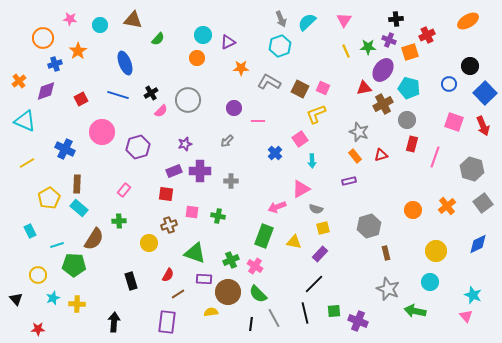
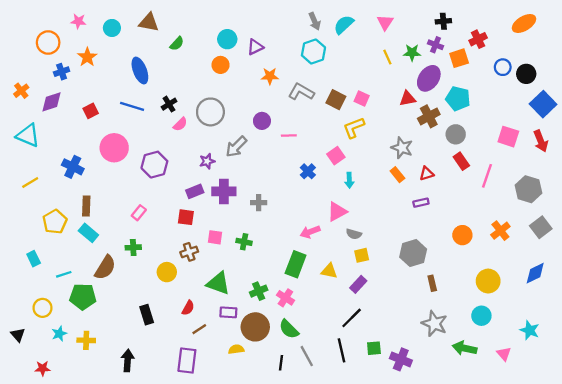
blue circle: (449, 84) -> (503, 67), moved
gray arrow: (227, 141) -> (236, 147), moved, size x1.5
red rectangle: (412, 144) -> (461, 161), turned -49
purple rectangle: (349, 181) -> (421, 203), moved
pink triangle: (466, 316) -> (504, 354), moved

